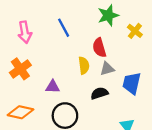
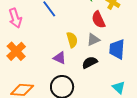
red semicircle: (99, 48) -> (98, 20), moved
purple triangle: (53, 87) -> (60, 58), moved, turned 32

